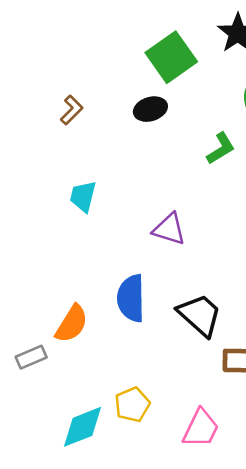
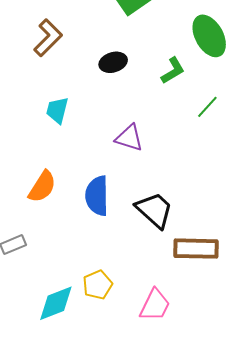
black ellipse: (150, 109) -> (113, 62), moved
brown L-shape: (72, 110) -> (48, 38), size x1.5
orange semicircle: (72, 324) -> (42, 187), moved

